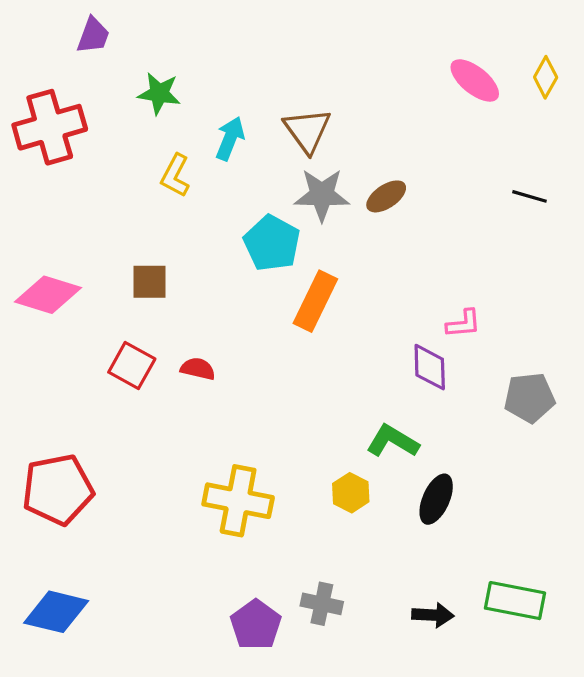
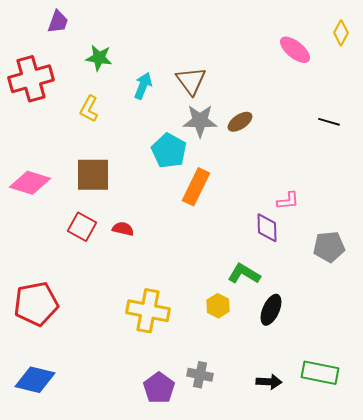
yellow diamond: (546, 77) -> (341, 33), moved
yellow L-shape: (175, 175) -> (89, 109), moved
brown square: (150, 282) -> (93, 175), size x1.5

